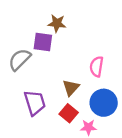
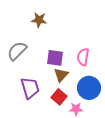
brown star: (57, 23) -> (39, 20), moved
purple square: (43, 42) -> (55, 58), moved

